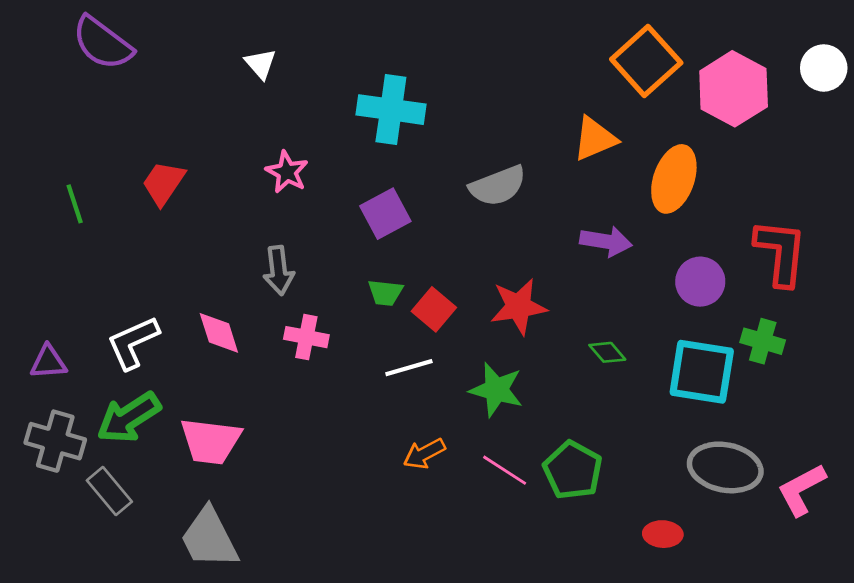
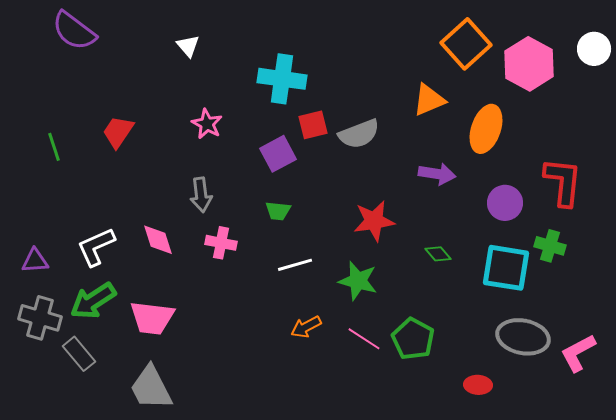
red square: (434, 309) -> (313, 125), moved, turned 36

